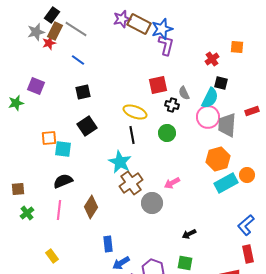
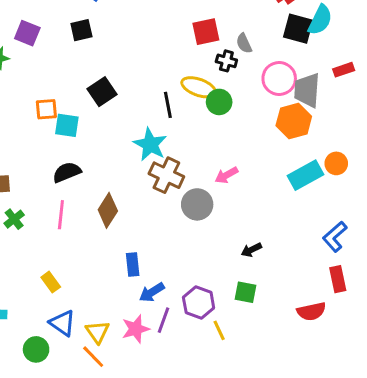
black square: (221, 83) -> (298, 29), size x1.5
black square: (83, 92) -> (81, 30), moved
cyan semicircle: (210, 98) -> (320, 20), moved
yellow ellipse: (135, 112) -> (199, 87), moved
orange hexagon: (218, 159) -> (294, 121), moved
brown cross: (131, 183) -> (166, 175), turned -30

